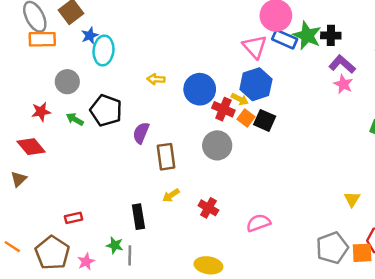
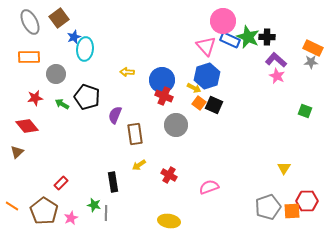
orange rectangle: (42, 39) -> (29, 57), moved
red cross: (223, 109) -> (164, 96), moved
red rectangle: (74, 218) -> (61, 183), turned -32

